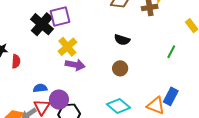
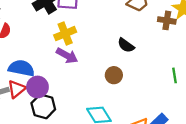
green line: (171, 52) -> (174, 75), turned -56
blue semicircle: (40, 88) -> (21, 68), size x1.6

